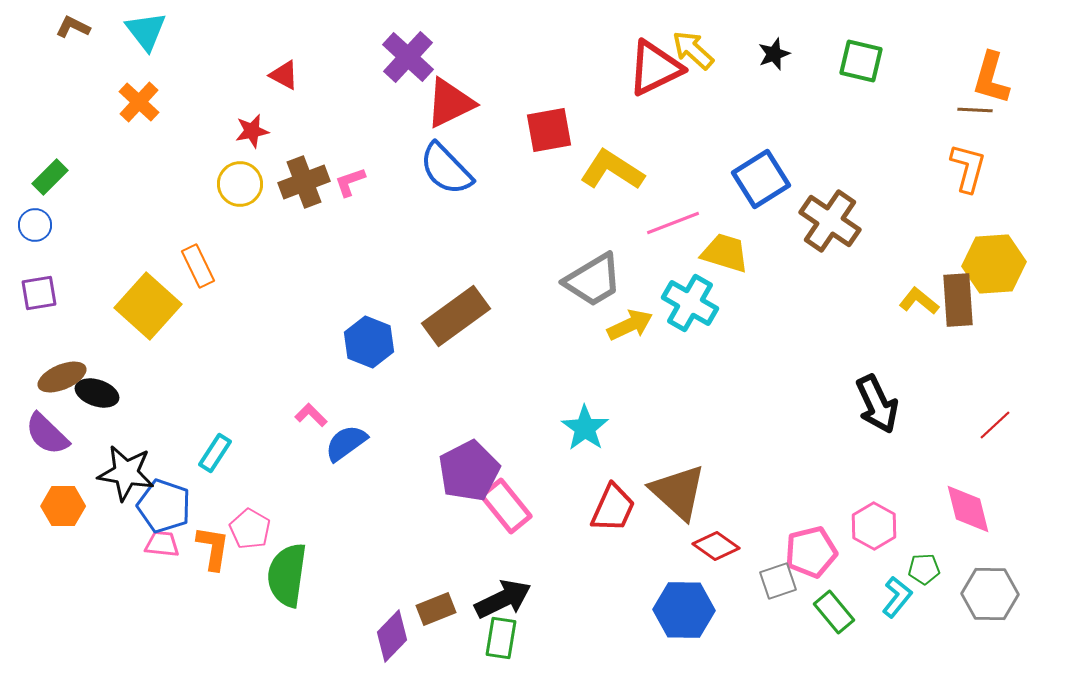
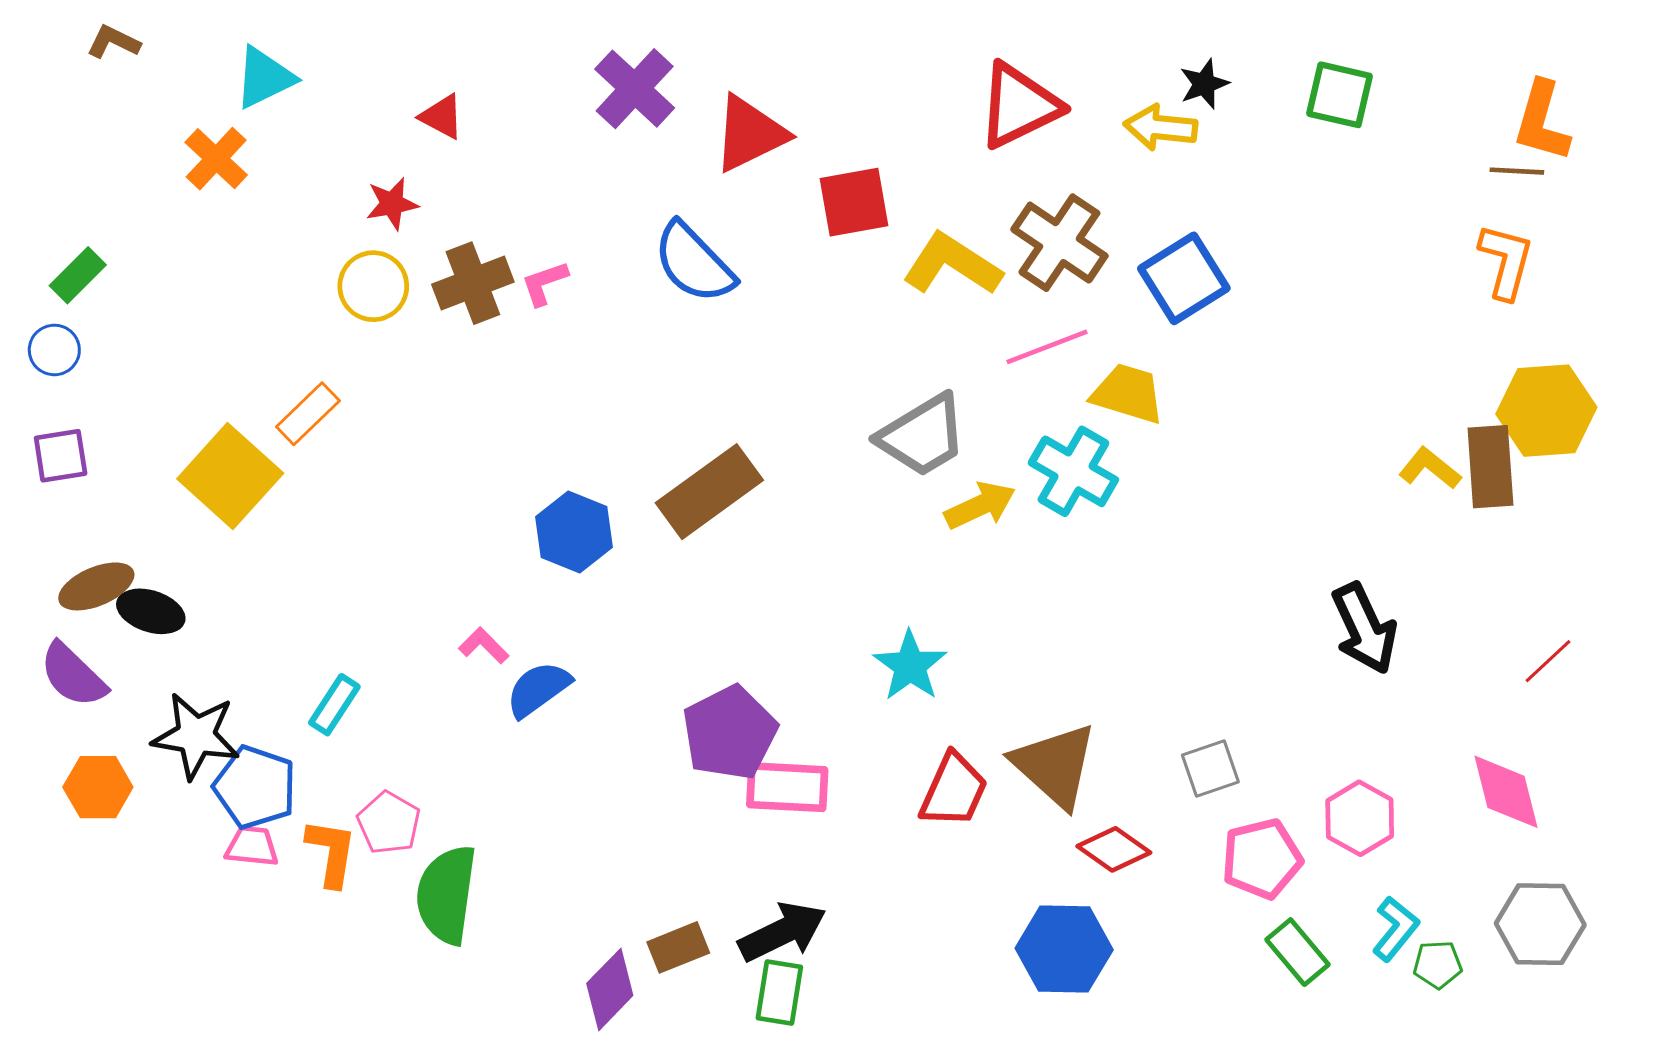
cyan triangle: (146, 31) -> (264, 78), moved, turned 42
yellow arrow: (693, 50) -> (1161, 127), moved, turned -36
red triangle: (450, 103) -> (750, 134), moved
brown cross: (830, 221) -> (1059, 243), moved
orange rectangle: (198, 266) -> (308, 414), turned 72
pink rectangle: (506, 506) -> (787, 787), turned -48
green pentagon: (924, 569) -> (1438, 965), moved
gray square: (778, 581) -> (1210, 768), moved

